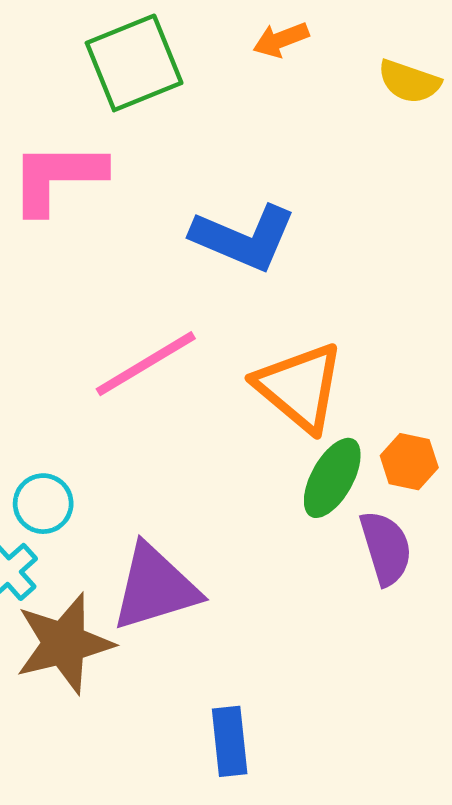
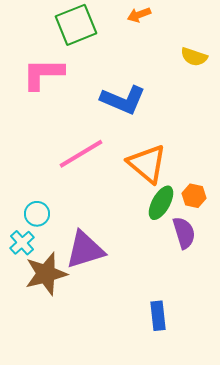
yellow semicircle: (409, 82) -> (194, 57), moved
blue rectangle: (230, 741) -> (158, 316), moved

